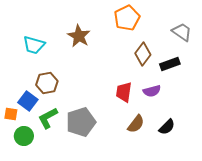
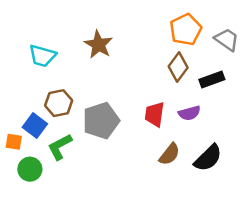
orange pentagon: (127, 18) -> (186, 30), moved
gray pentagon: (81, 122) -> (101, 121), moved
black semicircle: (167, 127) -> (208, 158), size x1.4

